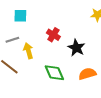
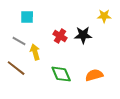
gray line: (12, 40) -> (19, 41), turned 48
black star: (76, 48) -> (83, 35), moved, turned -30

